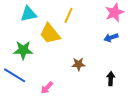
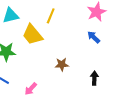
blue arrow: (111, 38) -> (94, 37), turned 64

